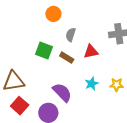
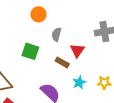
red triangle: (91, 52) -> (77, 50), turned -42
brown rectangle: (67, 58) -> (62, 62), moved

